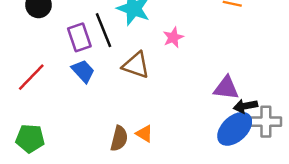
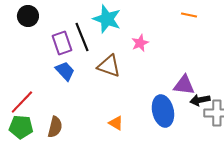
red line: (31, 77) -> (22, 102), moved
blue ellipse: (235, 129) -> (163, 111), moved, turned -60
brown semicircle: (119, 138) -> (55, 127), moved

